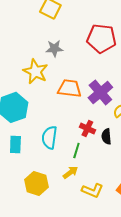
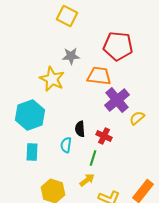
orange trapezoid: (69, 88) -> (99, 76), moved
black semicircle: (106, 136) -> (80, 129), moved
cyan semicircle: (49, 137) -> (66, 145), size x0.7

